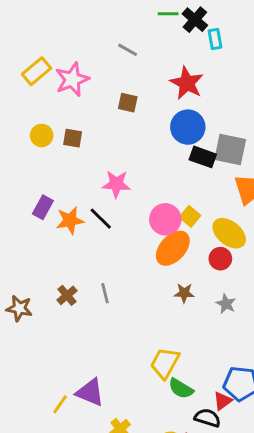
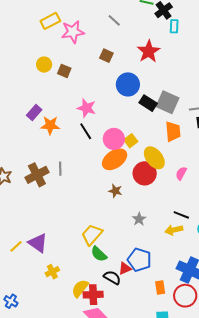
blue circle: (188, 127) -> (128, 84), moved
black line: (101, 219) -> (86, 131), moved
red circle: (220, 259) -> (145, 173), size x1.5
gray line: (105, 293) -> (60, 169), moved
brown cross: (67, 295) -> (37, 175), size x1.6
gray star: (226, 304) -> (139, 219), moved

